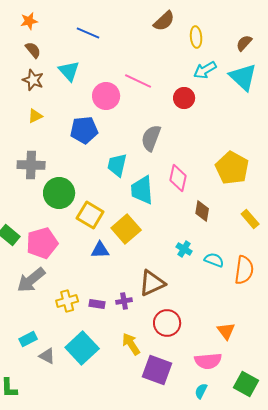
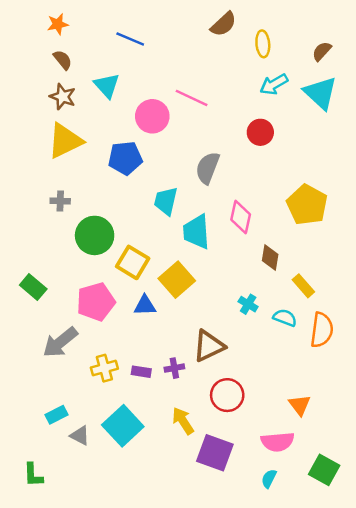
red circle: (184, 98) -> (260, 132), moved
yellow triangle: (35, 116) -> (65, 141), size x2.0
gray cross: (31, 165) -> (60, 201), size x0.6
yellow rectangle: (250, 219) -> (303, 286), moved
pink pentagon: (42, 243) -> (96, 302), moved

